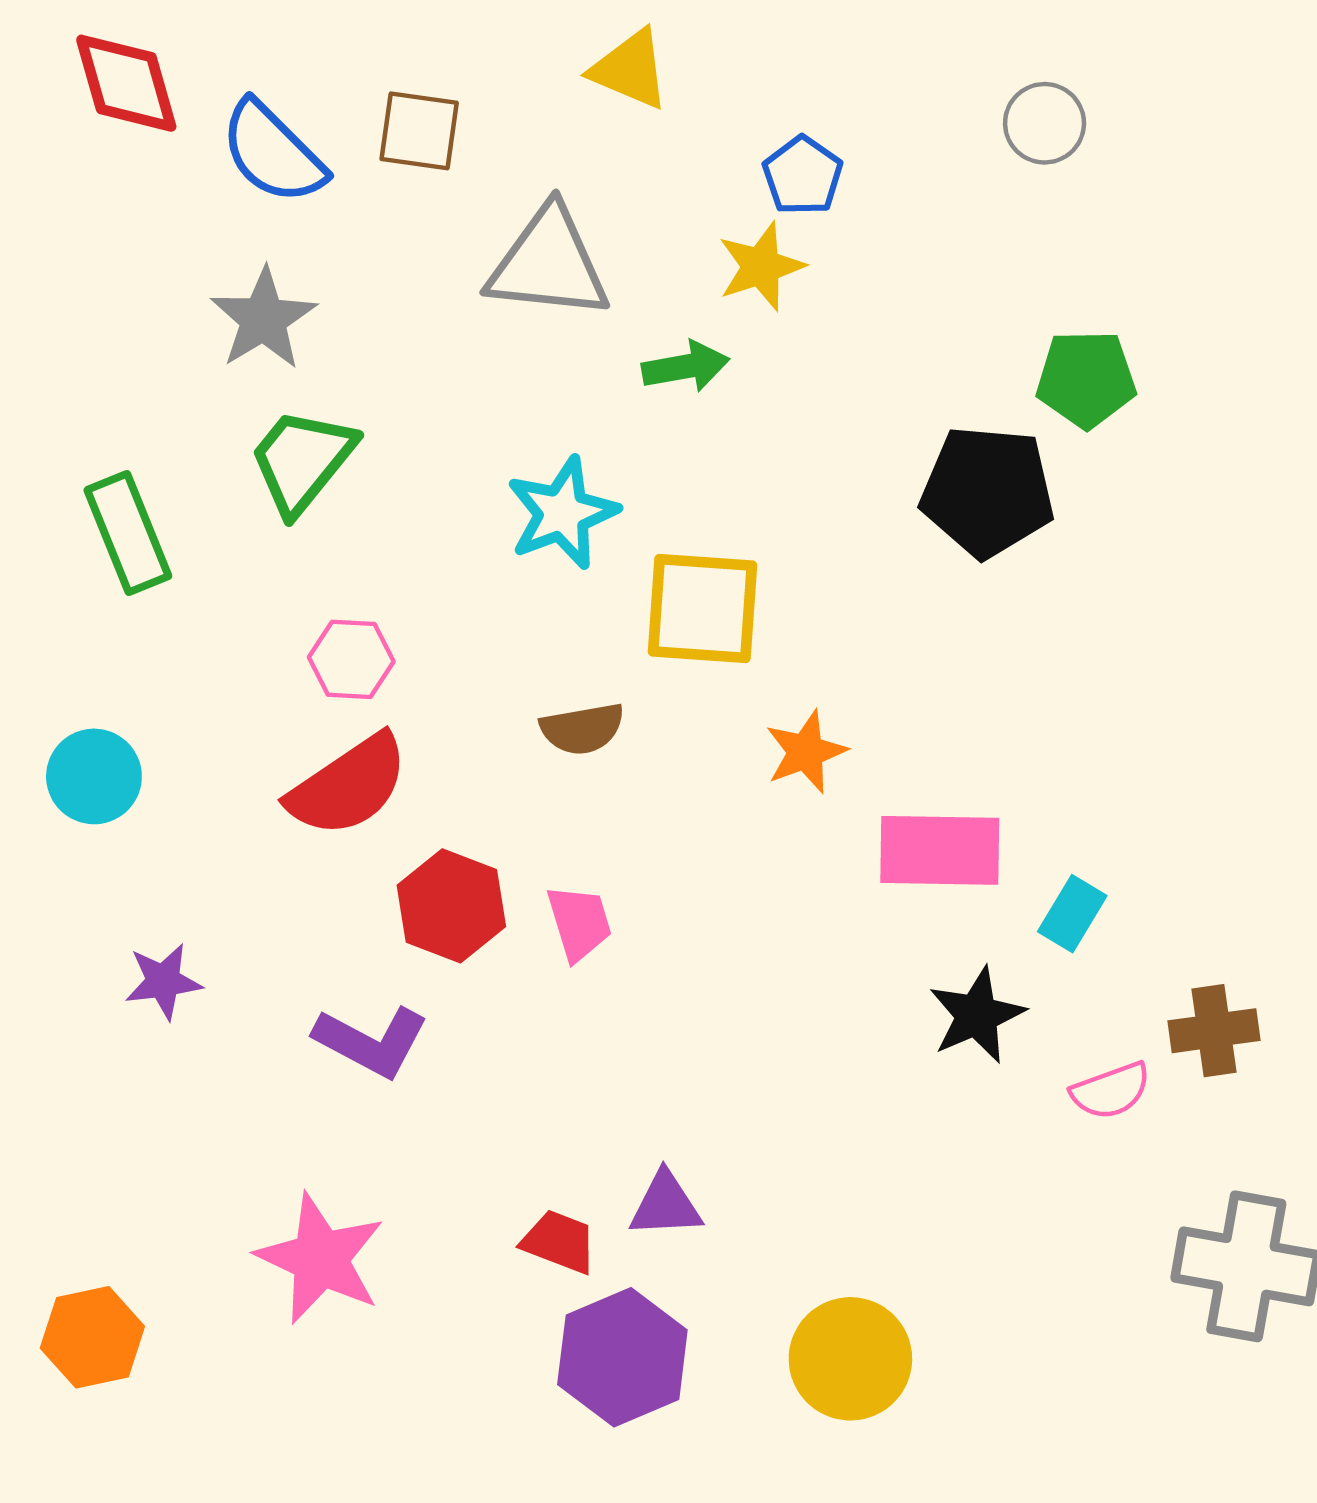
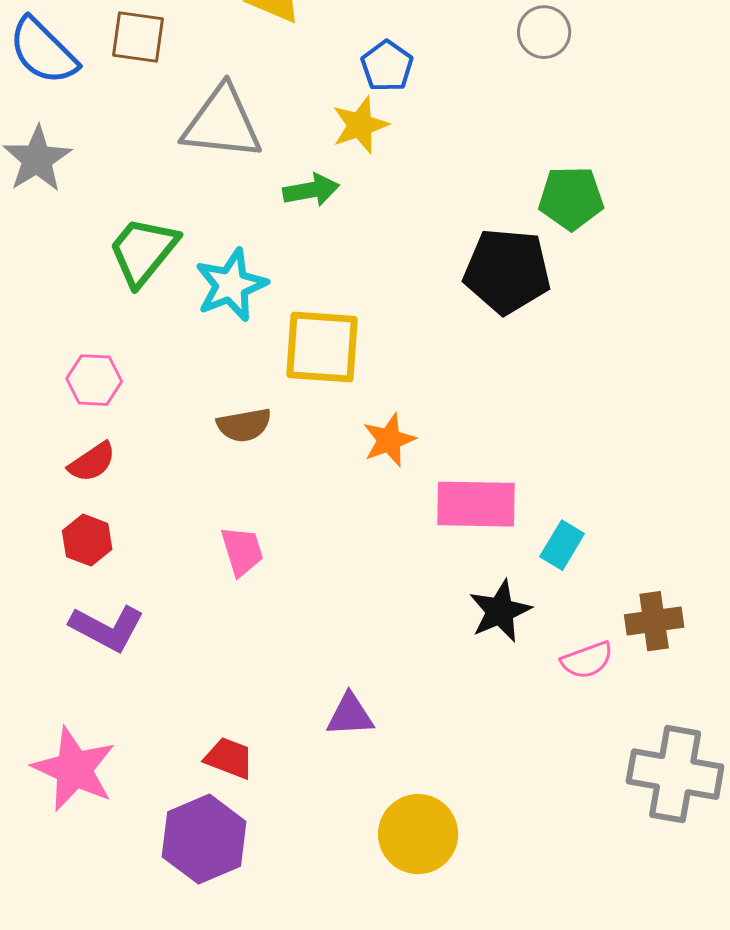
green trapezoid: (302, 461) -> (143, 251), moved
red semicircle: (348, 786) -> (92, 462), size x0.6
red hexagon: (451, 906) -> (87, 540), moved, size x0.7
purple triangle: (666, 1205) -> (350, 715), moved
purple hexagon: (622, 1357) -> (204, 839), moved

